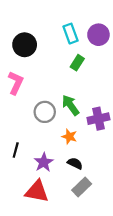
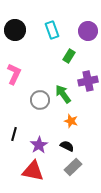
cyan rectangle: (70, 34) -> (52, 30), moved
black circle: (25, 45) -> (15, 30), moved
purple cross: (98, 119) -> (88, 81), moved
orange star: (69, 137) -> (71, 121), moved

